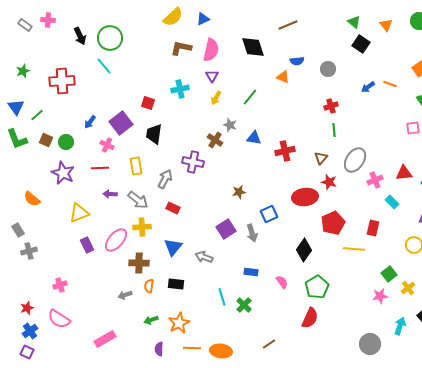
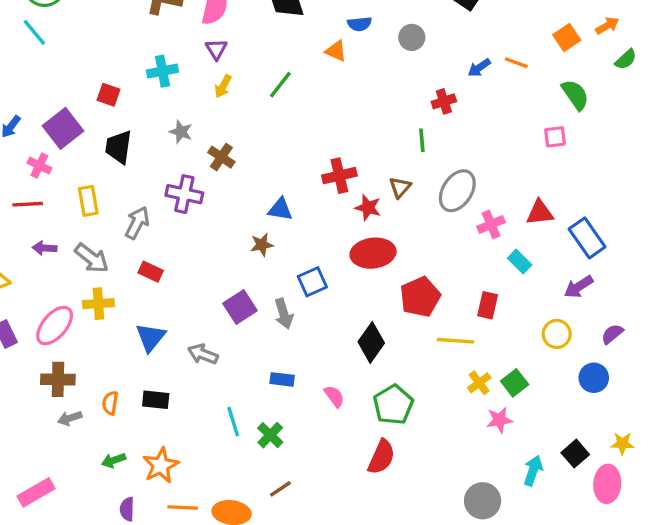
red cross: (331, 106) -> (444, 101), moved
gray star: (230, 125) -> (181, 132), moved
blue triangle: (254, 138) -> (280, 209), moved
red star: (329, 182) -> (368, 208), moved
brown cross: (139, 263) -> (58, 379), moved
yellow cross: (408, 288) -> (479, 383), moved
brown line: (269, 344) -> (280, 489), moved

